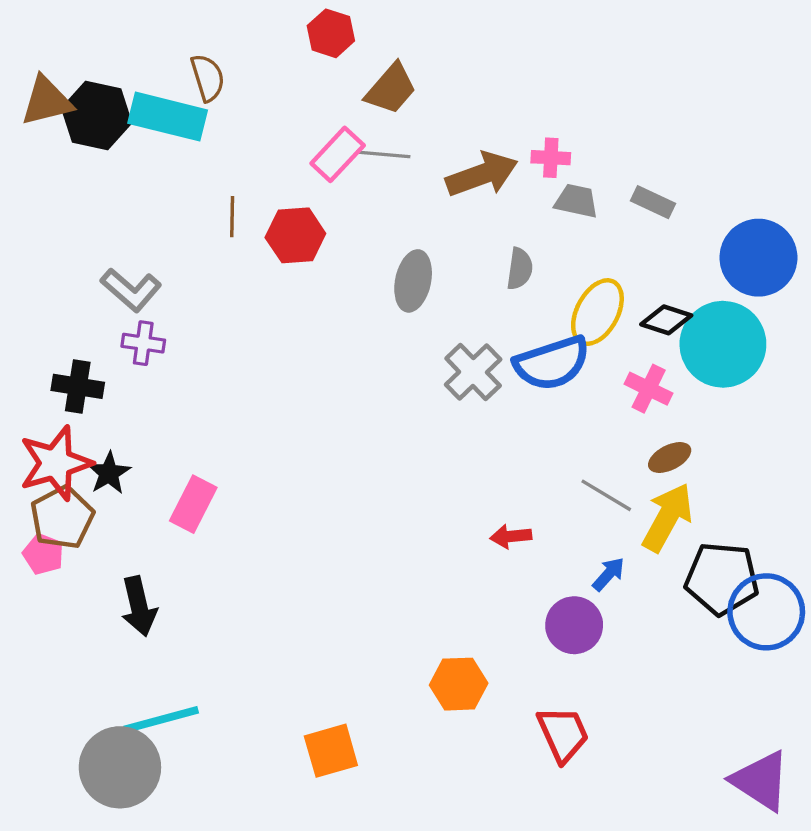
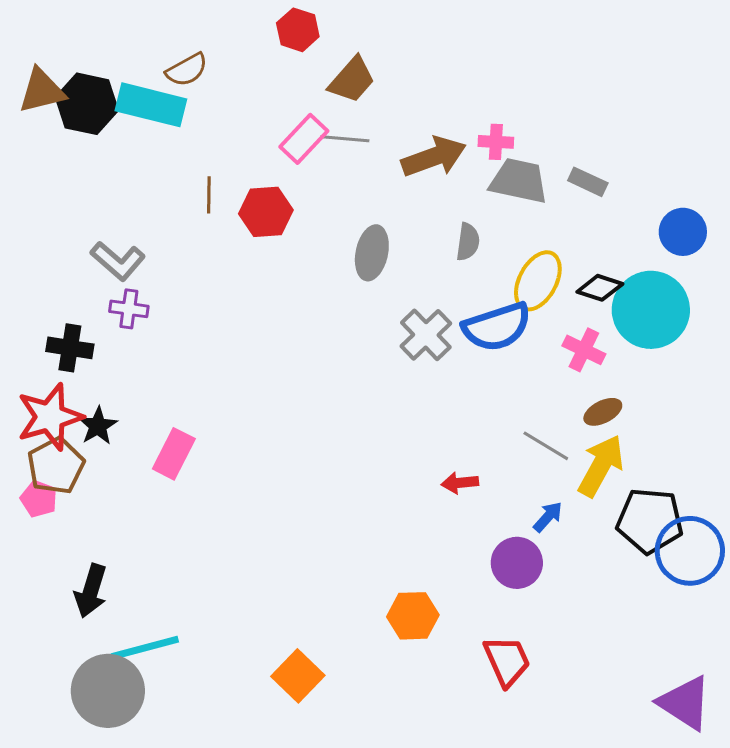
brown semicircle: (208, 78) -> (187, 70), turned 78
gray trapezoid: (576, 201) -> (519, 181), size x1.5
blue circle: (758, 258) -> (683, 232), size x0.7
black arrow: (139, 606) -> (91, 591), moved, turned 30
orange square: (331, 751) -> (298, 676), turned -30

